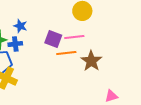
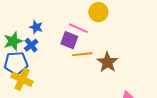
pink line: (74, 37) -> (78, 28), moved, turned 30
blue cross: (15, 44) -> (31, 45), turned -32

